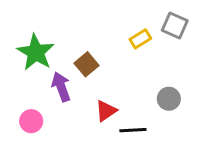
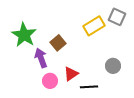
yellow rectangle: (140, 39) -> (94, 26), size x1.5
pink circle: (31, 121) -> (50, 81), moved

